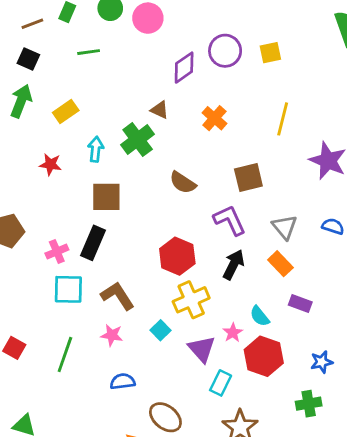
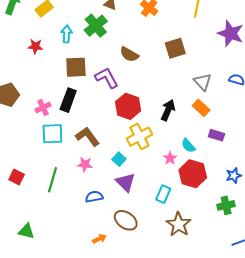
purple L-shape: (230, 220) -> (107, 78), moved
purple triangle: (202, 349) -> (125, 182), moved

